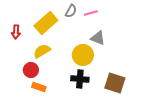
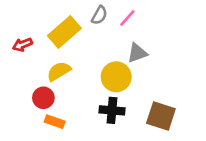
pink line: (91, 13) -> (127, 18), turned -32
red arrow: (16, 32) -> (22, 45), turned 64
gray triangle: (98, 38) -> (137, 53), turned -42

